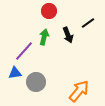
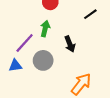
black arrow: (68, 35) -> (70, 44), moved
gray circle: (36, 82) -> (43, 60), moved

